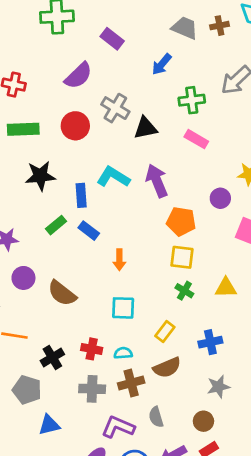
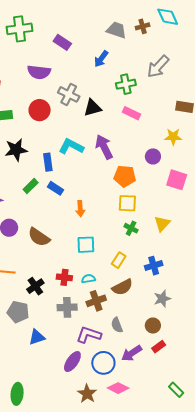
purple semicircle: (78, 76) -> (39, 72), turned 55
yellow triangle: (226, 288) -> (162, 224), turned -42

